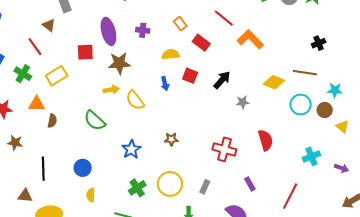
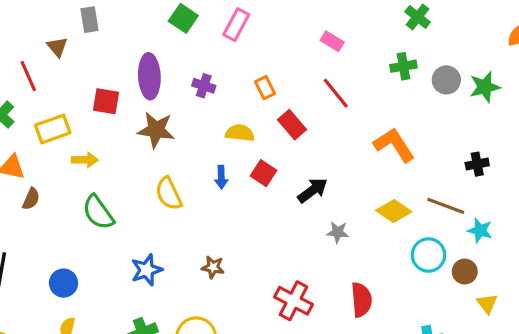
orange L-shape: (250, 39) -> (394, 145), moved
yellow arrow: (111, 90) -> (85, 160), moved
cyan star: (335, 90) -> (480, 230), moved

